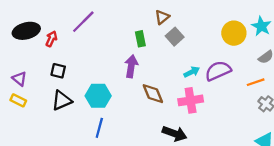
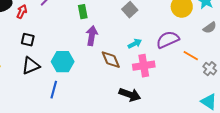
green rectangle: (140, 39) -> (83, 12), moved
cyan arrow: (192, 72) -> (135, 44), moved
orange line: (256, 82) -> (191, 56), moved, turned 49
blue line: (99, 128) -> (54, 90), moved

